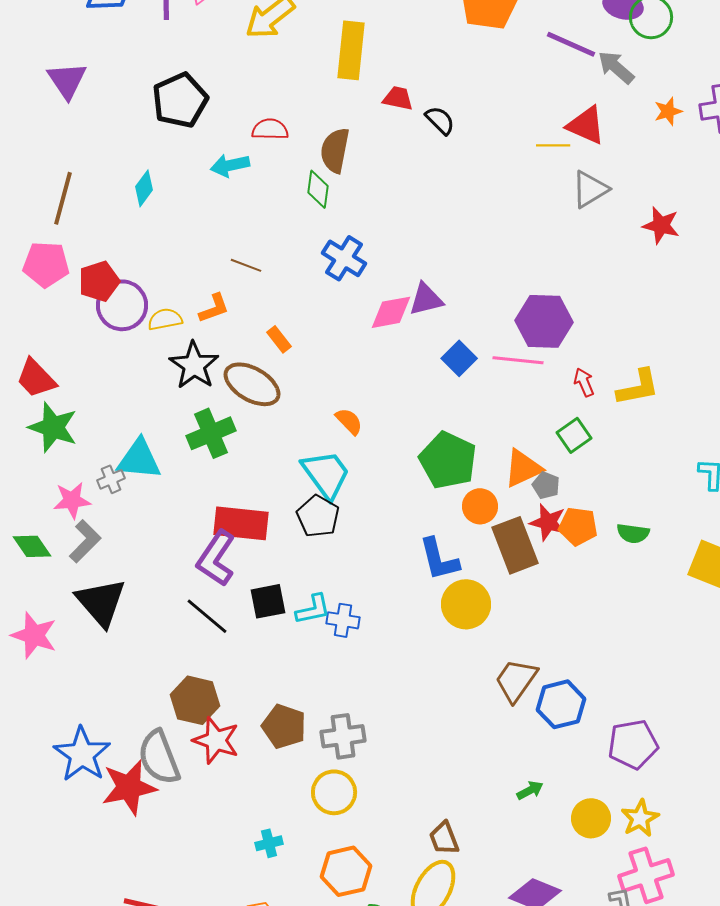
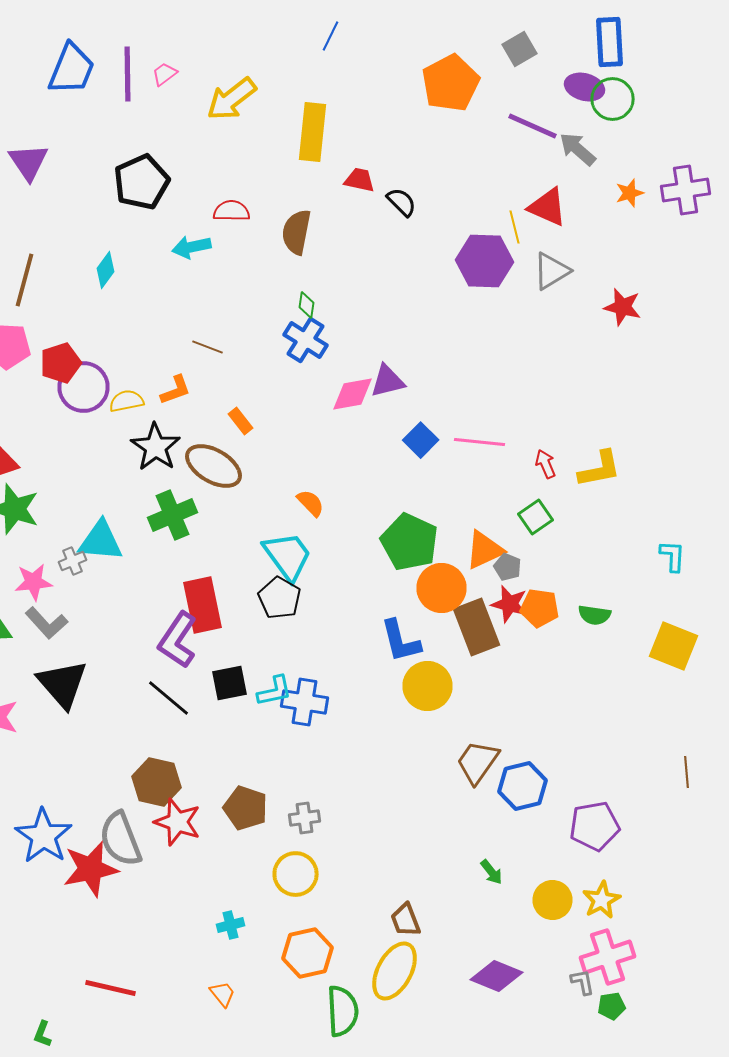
yellow line: (553, 145) -> (514, 227), turned 76
green diamond: (318, 189) -> (306, 305), moved, size x0.7
purple hexagon: (544, 321) -> (484, 261), moved
orange circle: (480, 506) -> (442, 588), size x1.4
red rectangle: (241, 523) -> (202, 605), turned 72
gray L-shape: (85, 541) -> (46, 623), turned 93
blue cross: (343, 620) -> (304, 702), size x1.4
gray cross: (343, 736) -> (304, 818), size x0.7
green arrow: (530, 790) -> (492, 872), turned 80

